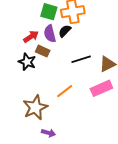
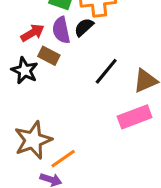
black line: (81, 59) -> (106, 71), turned -36
orange line: (65, 91) -> (63, 159), moved

